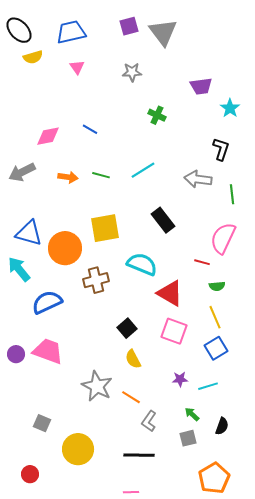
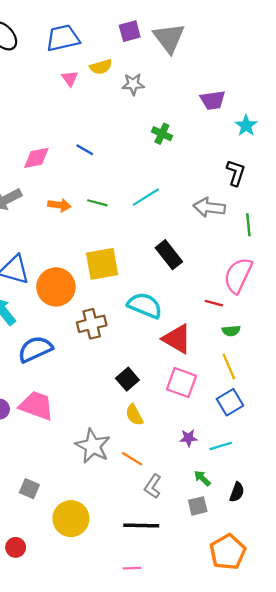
yellow semicircle: (33, 57) -> (101, 67), moved

